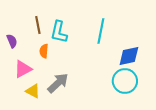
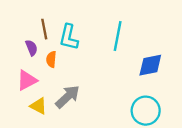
purple semicircle: (12, 41) -> (31, 48), moved
cyan circle: (125, 81) -> (146, 111), moved

